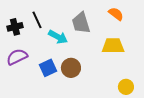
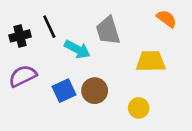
orange semicircle: (116, 14) -> (167, 19), moved
yellow circle: (126, 87) -> (139, 108), moved

